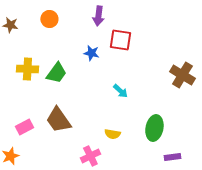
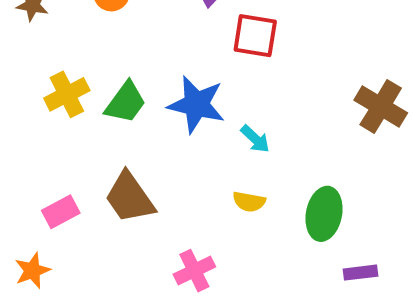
blue star: (91, 53) -> (196, 104), moved, size x1.8
yellow cross: (27, 69) -> (67, 94), turned -30
yellow semicircle: (112, 134) -> (249, 202), moved

